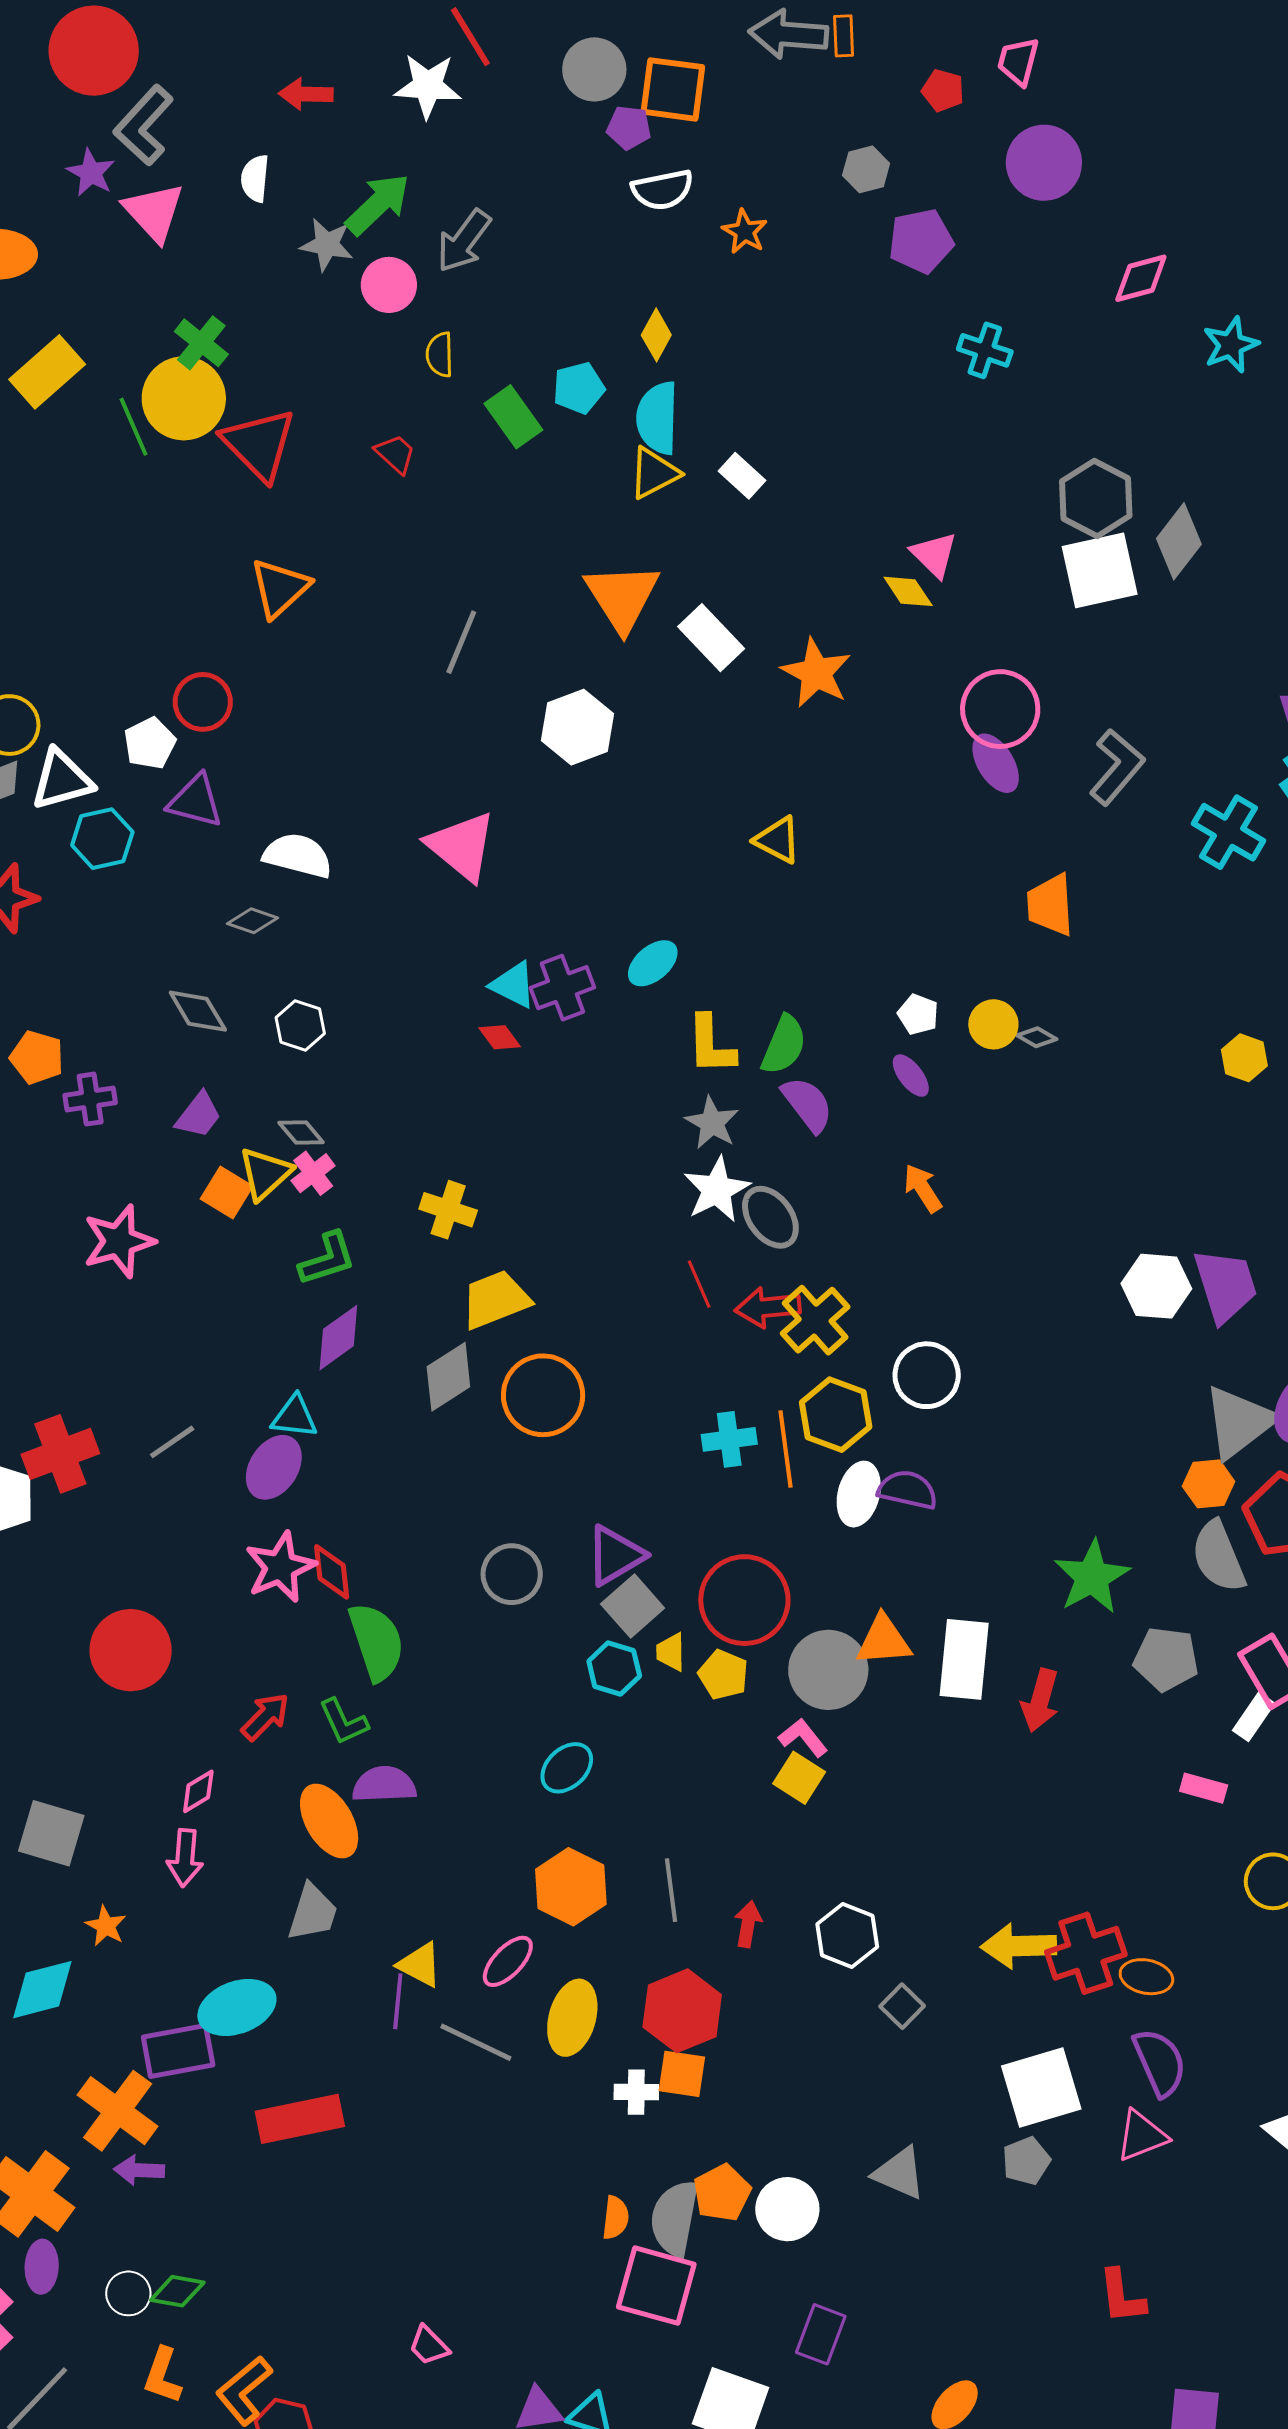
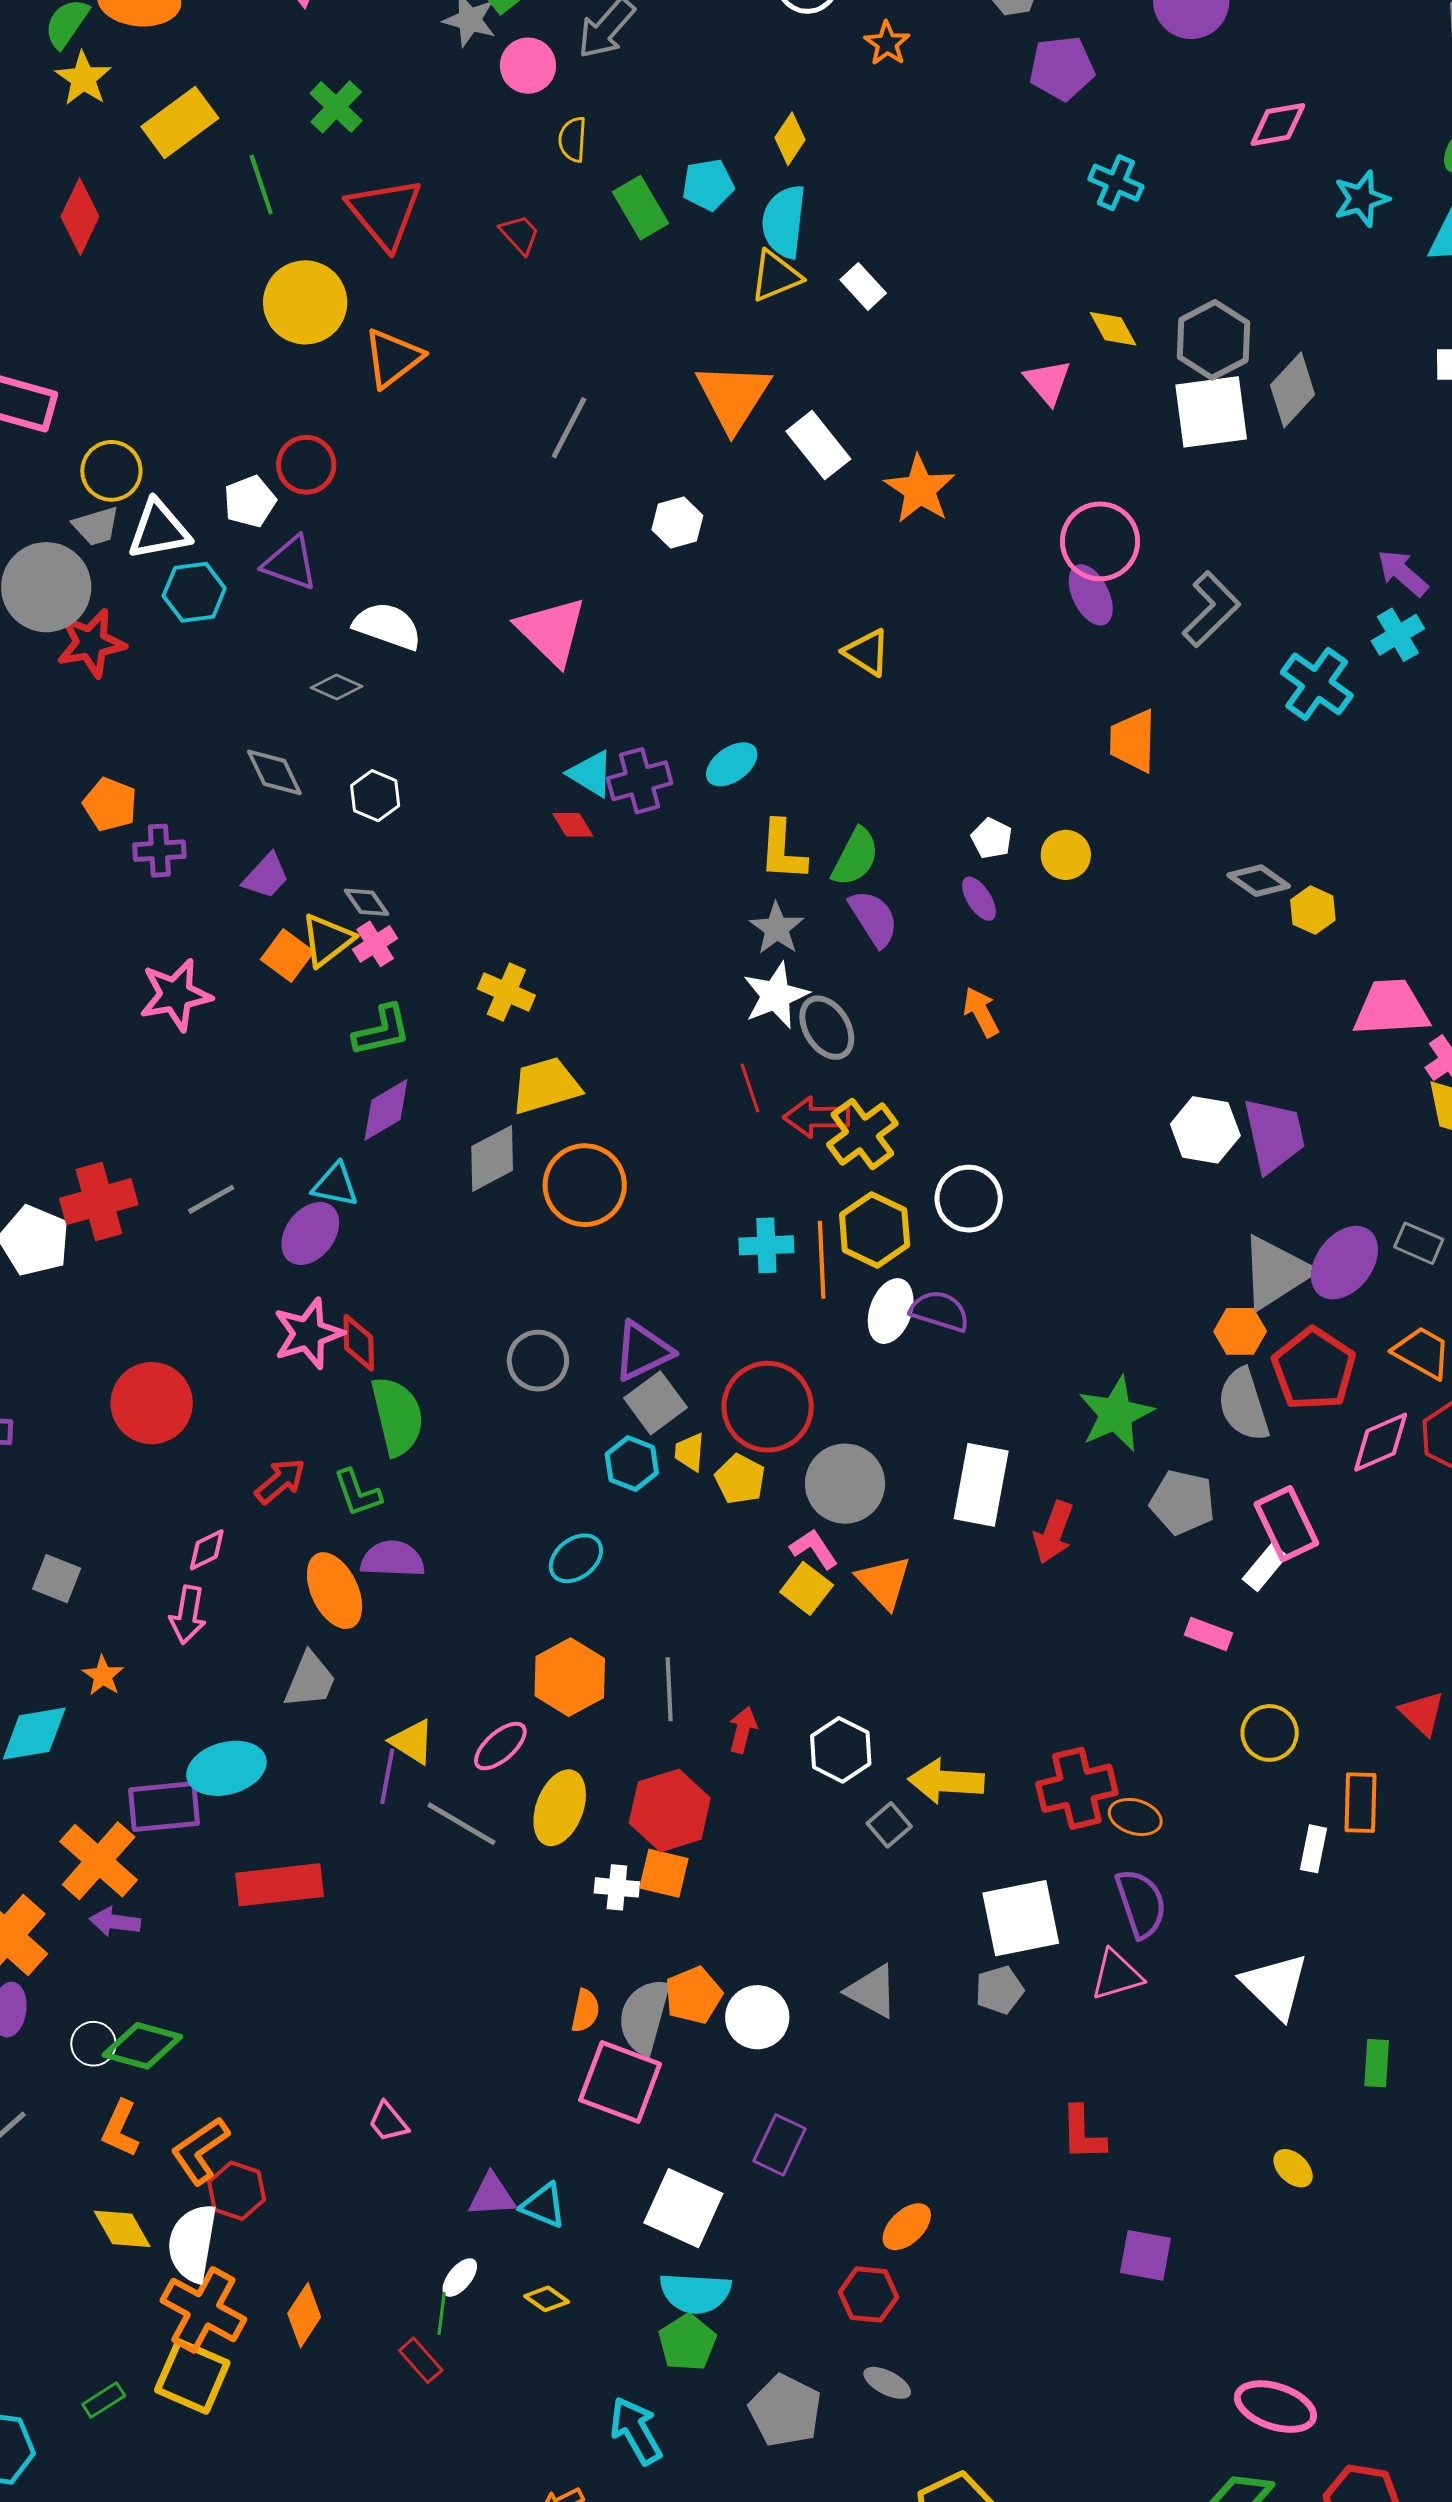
yellow circle: (184, 398) -> (305, 302), moved
yellow diamond: (908, 591) -> (1113, 329), moved
white hexagon: (578, 727) -> (677, 523), size x0.7
gray diamond: (1037, 1037) -> (1259, 881), moved, size x1.5
orange triangle: (884, 1640) -> (884, 1582), moved, turned 46
gray square: (51, 1833) -> (57, 1579), size x0.7
yellow arrow: (1019, 1946) -> (946, 1781), moved
green diamond: (177, 2291) -> (142, 2046), size x1.4

